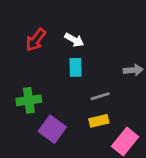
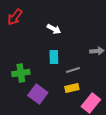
red arrow: (36, 40) -> (15, 17), moved
cyan rectangle: (76, 67) -> (54, 57), moved

